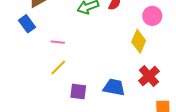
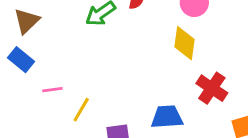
pink line: (58, 42) -> (52, 90), moved

